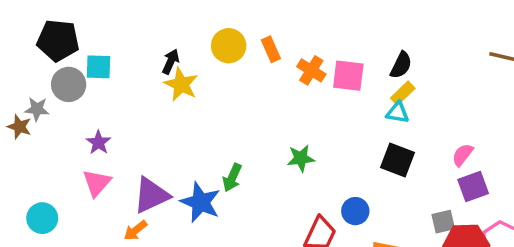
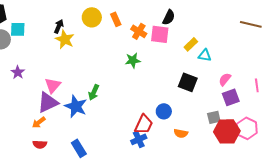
black semicircle: (401, 65) -> (169, 17), moved
cyan triangle: (398, 113) -> (205, 55), moved
green star: (301, 158) -> (133, 60), moved
pink triangle: (97, 183) -> (53, 85), moved

